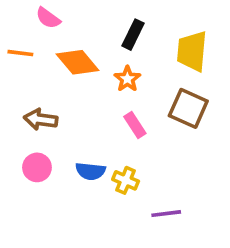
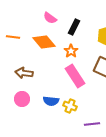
pink semicircle: (48, 18) -> (50, 18), moved
pink rectangle: (135, 125) -> (75, 76), size x1.6

